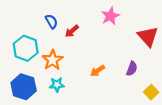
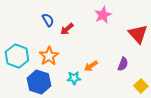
cyan hexagon: (26, 48) -> (17, 56), moved
cyan star: (57, 85) -> (74, 78), moved
blue hexagon: (24, 87) -> (39, 82), moved

